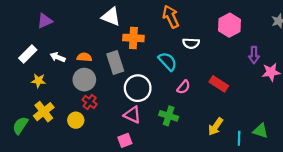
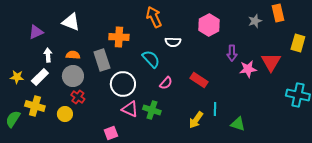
white triangle: (111, 17) -> (71, 22), moved
purple triangle: (45, 21) -> (36, 32), moved
white rectangle: (28, 54) -> (40, 77), moved
white arrow: (58, 57) -> (48, 55), turned 64
yellow star: (38, 81) -> (17, 77), moved
yellow cross: (44, 112) -> (35, 106), turned -36
pink triangle: (132, 115) -> (130, 109), moved
cyan line: (239, 138) -> (215, 109), moved

